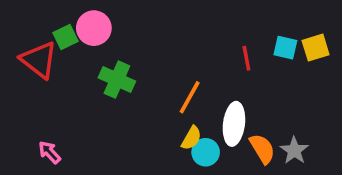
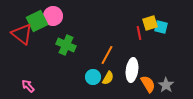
green square: (65, 37) -> (37, 21), size x1.5
yellow square: (316, 48) -> (150, 23), moved
cyan circle: (206, 152) -> (93, 77), moved

